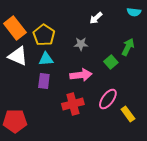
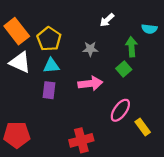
cyan semicircle: (134, 12) -> (149, 29), moved
green arrow: (128, 47) -> (132, 47), moved, turned -30
red cross: (73, 104) -> (81, 140), moved

